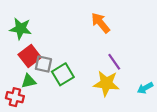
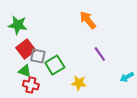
green triangle: (29, 81) -> (25, 71), turned 32
yellow star: (106, 83) -> (79, 83), moved, size x0.7
red cross: (15, 97) -> (31, 85), moved

